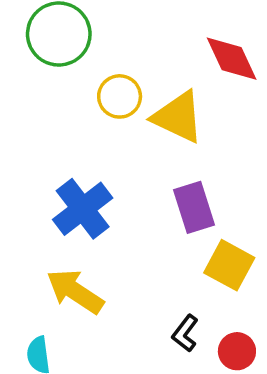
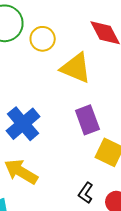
yellow circle: (120, 96) -> (43, 39), moved

